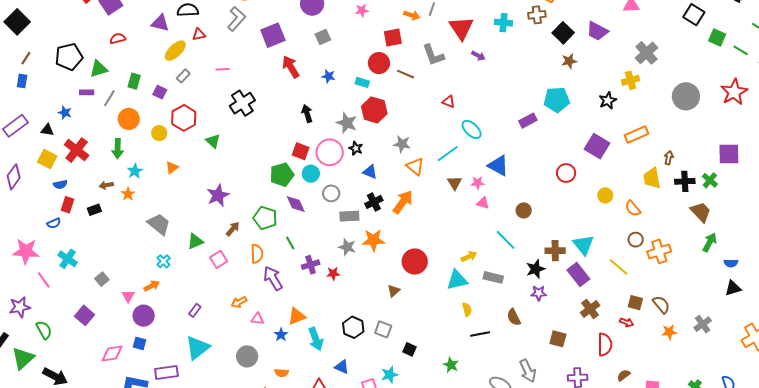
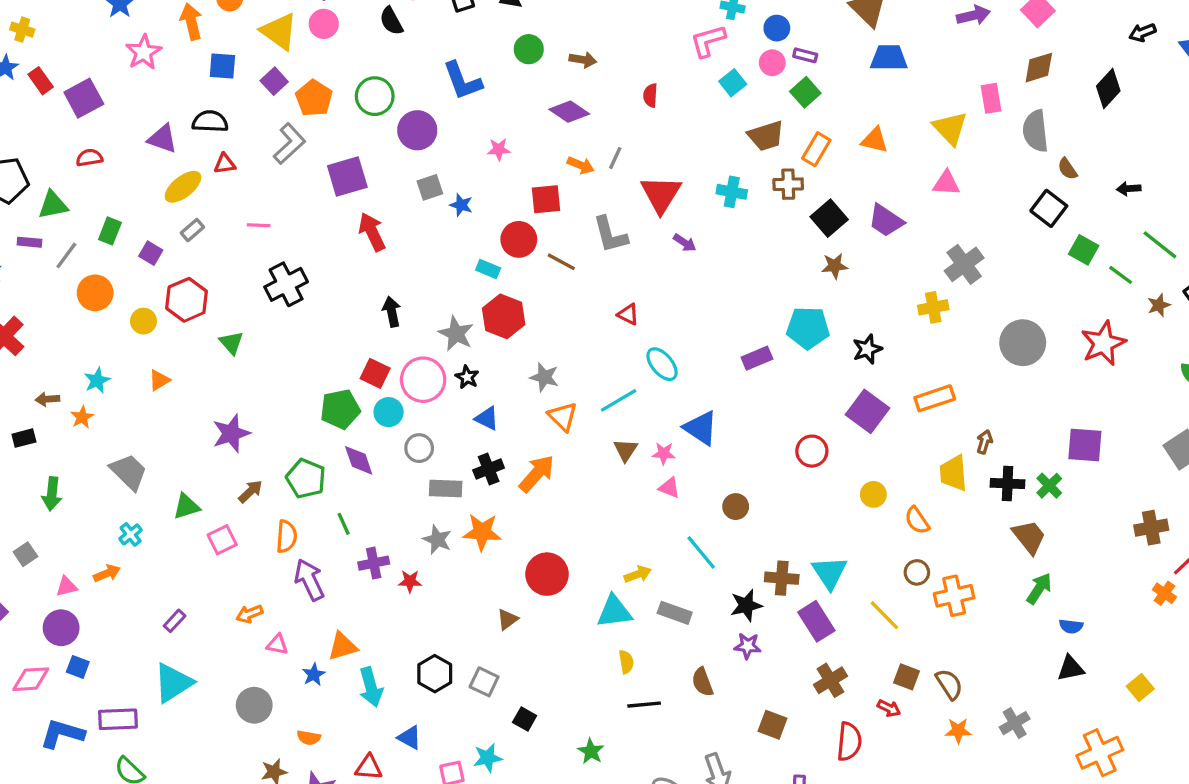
blue star: (328, 76) -> (461, 205), moved
black star: (608, 100) -> (867, 349), moved
green arrow: (118, 149) -> (52, 494), moved
pink triangle: (128, 296) -> (67, 586), turned 40
purple circle: (144, 316) -> (61, 628), moved

